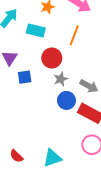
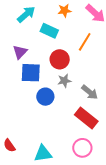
blue square: (25, 77) -> (31, 73), size x1.5
blue circle: (66, 100) -> (45, 97), moved

